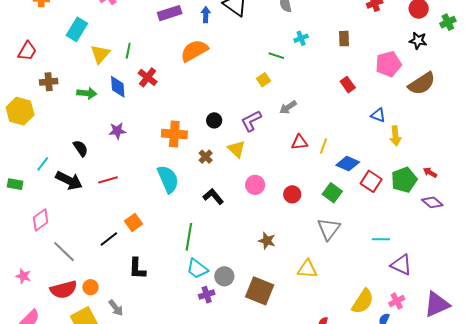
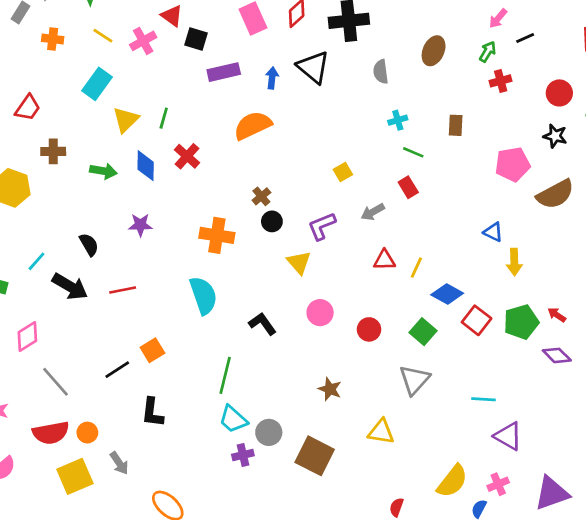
green line: (276, 56) -> (413, 152), moved
red rectangle: (348, 85) -> (408, 187), moved
brown cross: (206, 157) -> (261, 196), moved

